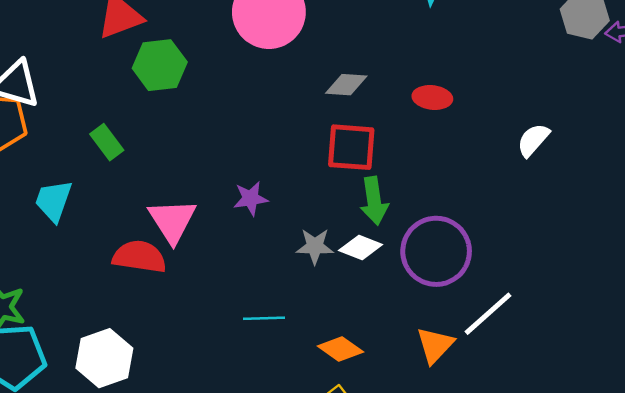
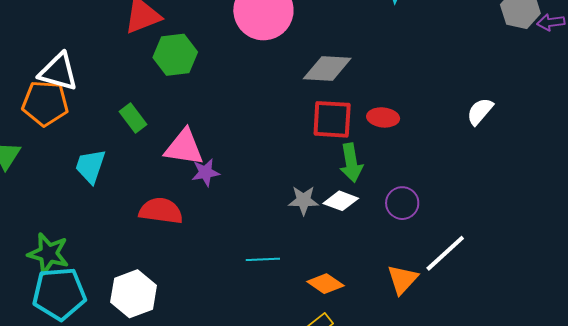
gray diamond: (346, 85) -> (327, 69), size x1.4
red ellipse: (432, 98) -> (383, 117), moved
purple star: (251, 198) -> (205, 172), moved
pink triangle: (172, 221) -> (184, 147), moved, turned -48
purple circle: (436, 251) -> (402, 203), size x0.6

